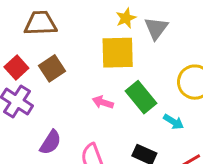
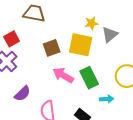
brown square: (52, 68) -> (52, 48), moved
pink arrow: (103, 102) -> (63, 75), size x1.5
cyan arrow: (174, 122) -> (107, 99), turned -48

